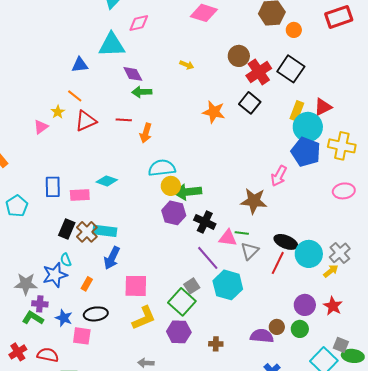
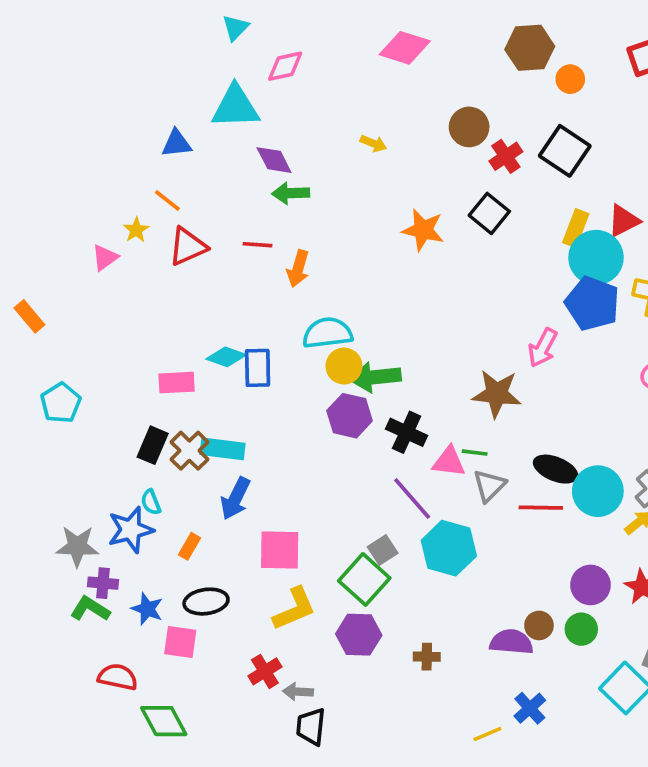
red cross: (259, 72) -> (506, 156), size x0.7
blue rectangle: (53, 187) -> (258, 368), moved
red line: (278, 263) -> (541, 508), turned 65
red cross: (18, 352) -> (265, 671), moved

